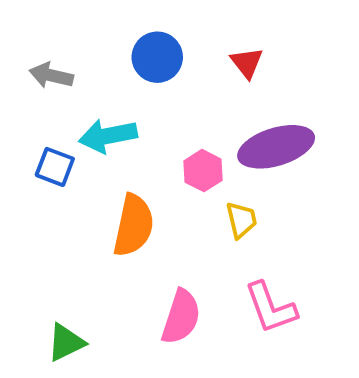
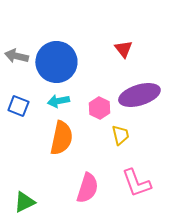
blue circle: (157, 57) -> (56, 62), moved, size x1.5
cyan arrow: (108, 136) -> (58, 101), moved, size x0.7

